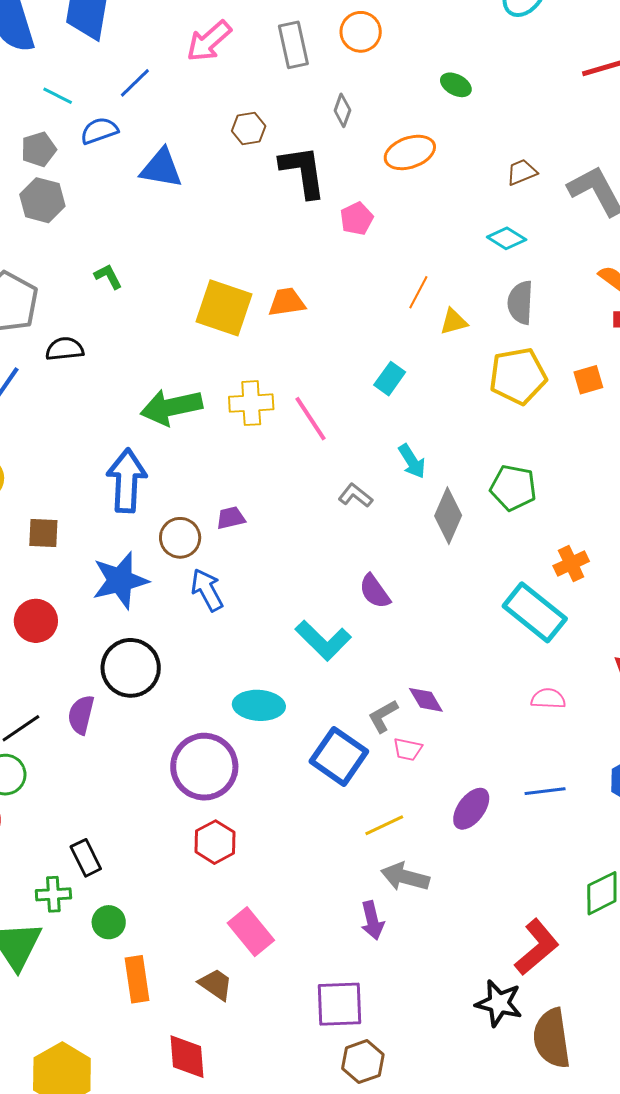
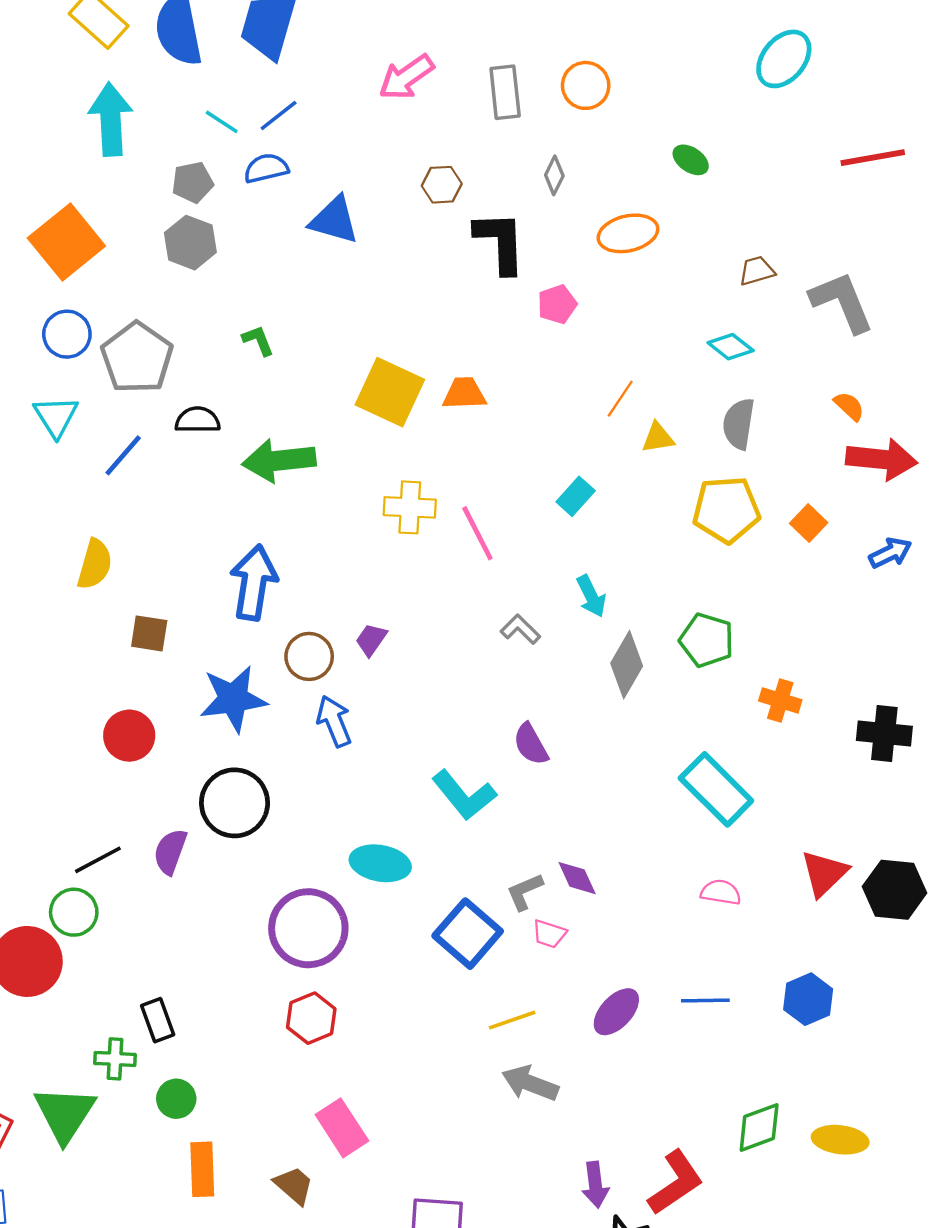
blue line: (135, 83) -> (279, 115), moved
orange square: (588, 380) -> (809, 523), turned -36
green arrow: (171, 407) -> (279, 461), moved
purple trapezoid: (231, 518) -> (371, 640), turned -48
orange cross: (571, 564) -> (780, 700), moved, turned 36
purple arrow: (372, 920) -> (595, 1185), moved

